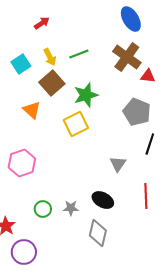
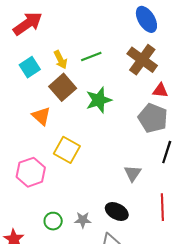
red arrow: (42, 23) -> (28, 24), moved, size x1.8
red triangle: (148, 76) -> (160, 90), moved
yellow square: (76, 124) -> (67, 150), moved, turned -35

